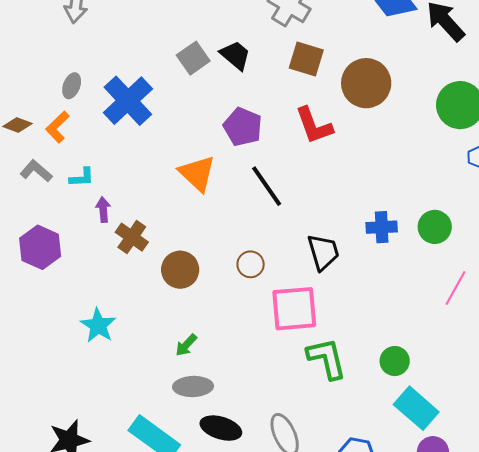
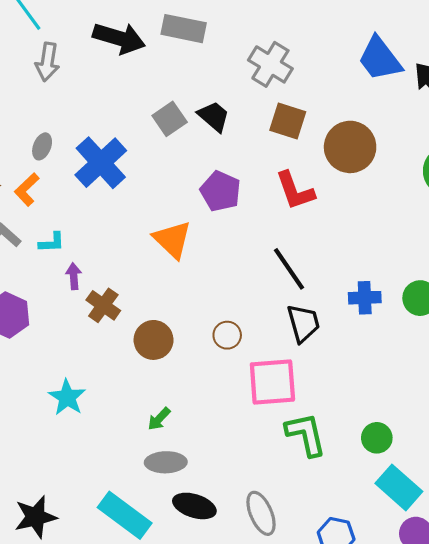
black line: (267, 186) -> (289, 269), moved

